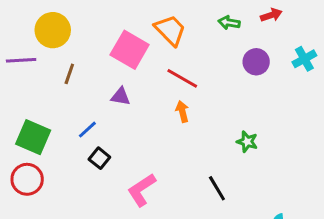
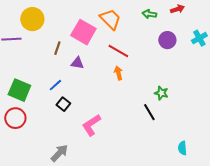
brown line: (69, 74) -> (57, 48), moved
black line: (217, 188) -> (149, 112), moved

